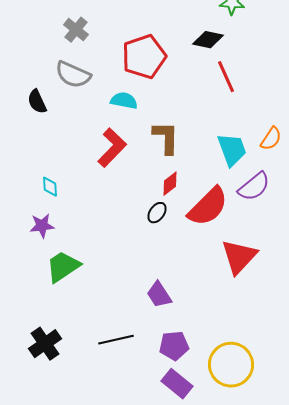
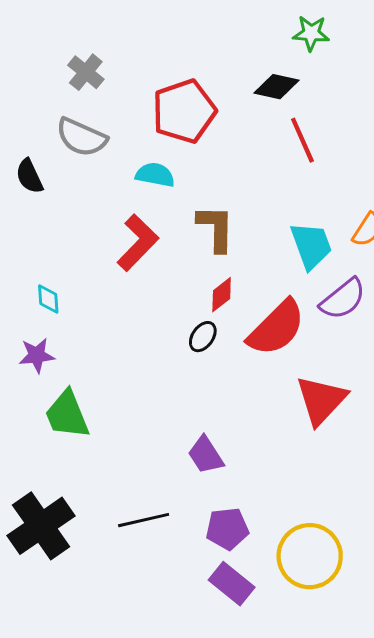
green trapezoid: (63, 267) -> (67, 415), turned -78
black cross: (45, 344) -> (41, 526), size x1.4

